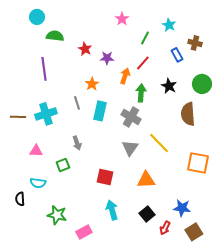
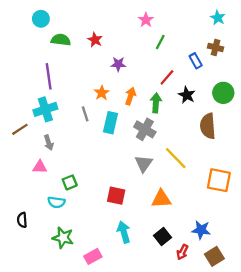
pink star: (122, 19) -> (146, 20), moved
cyan star: (169, 25) -> (218, 18), moved
red star: (85, 49) -> (95, 40), moved
red line: (143, 63) -> (167, 77), moved
orange arrow: (125, 76) -> (130, 96), moved
cyan cross: (46, 114) -> (45, 109), moved
brown line: (18, 117) -> (20, 129), turned -35
gray arrow: (77, 143) -> (49, 143), moved
cyan semicircle: (38, 183) -> (56, 202), moved

